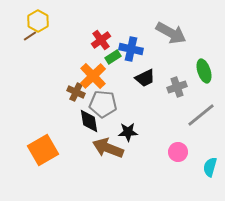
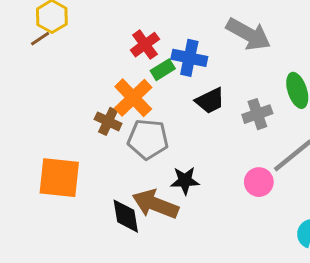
black diamond: (89, 121) -> (126, 216), moved
orange square: (43, 150) -> (59, 178), moved, turned 36
pink circle: (178, 152) -> (259, 182), moved

